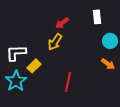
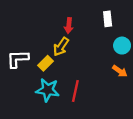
red arrow: (62, 23) -> (69, 26), turned -48
yellow rectangle: (34, 66) -> (45, 63), moved
cyan star: (16, 81) -> (48, 90), moved, turned -30

